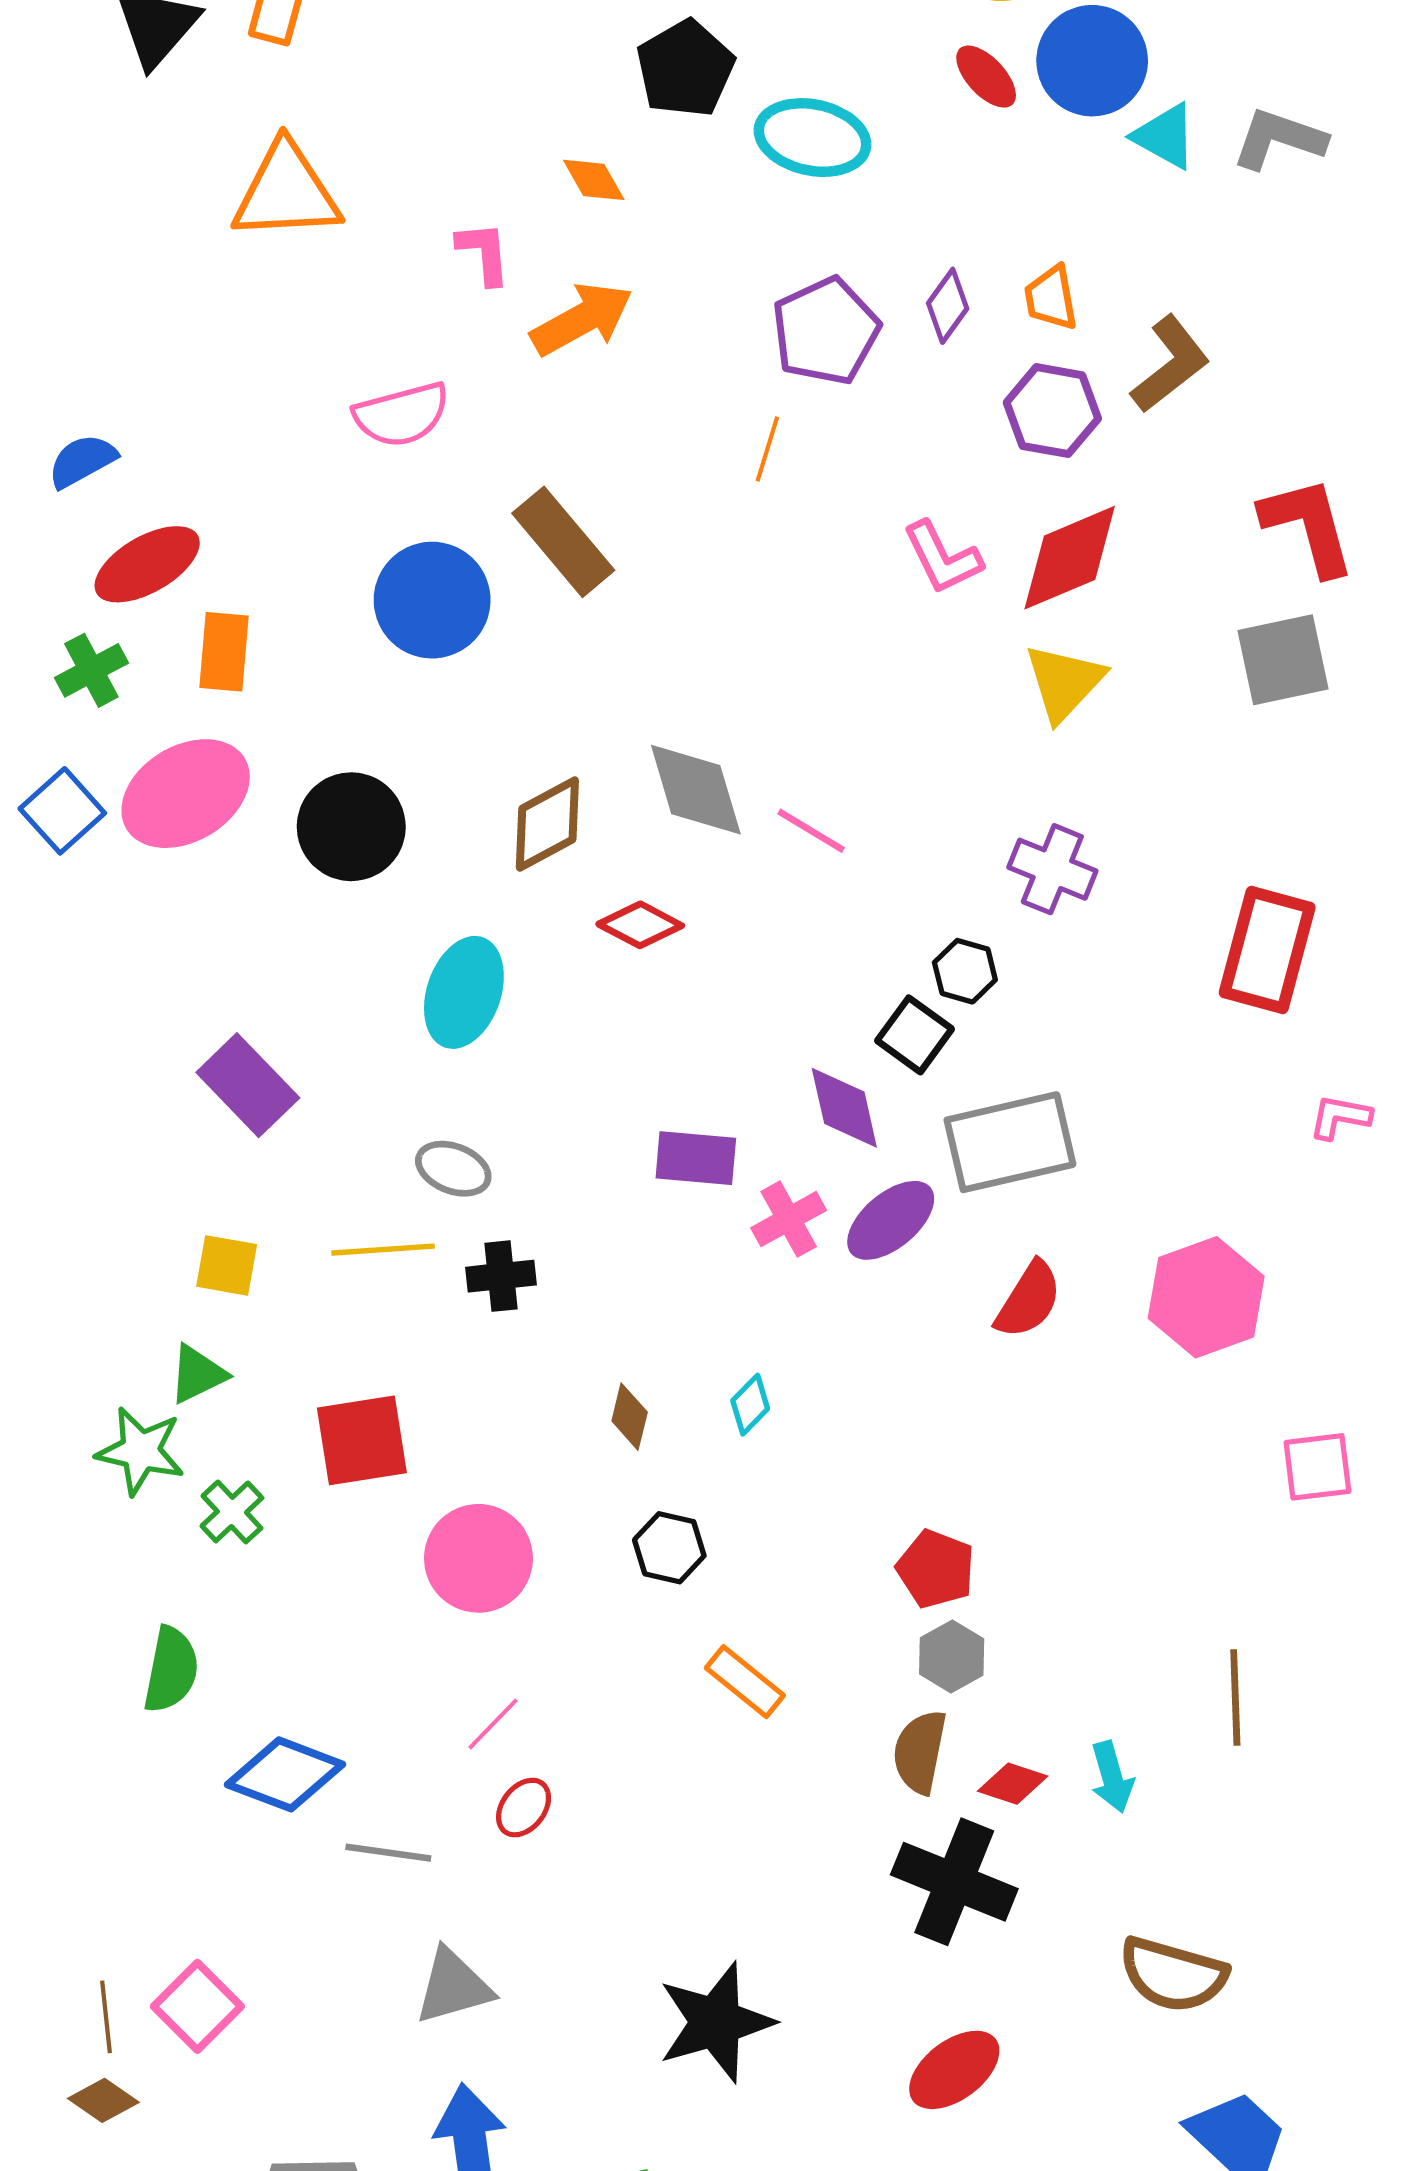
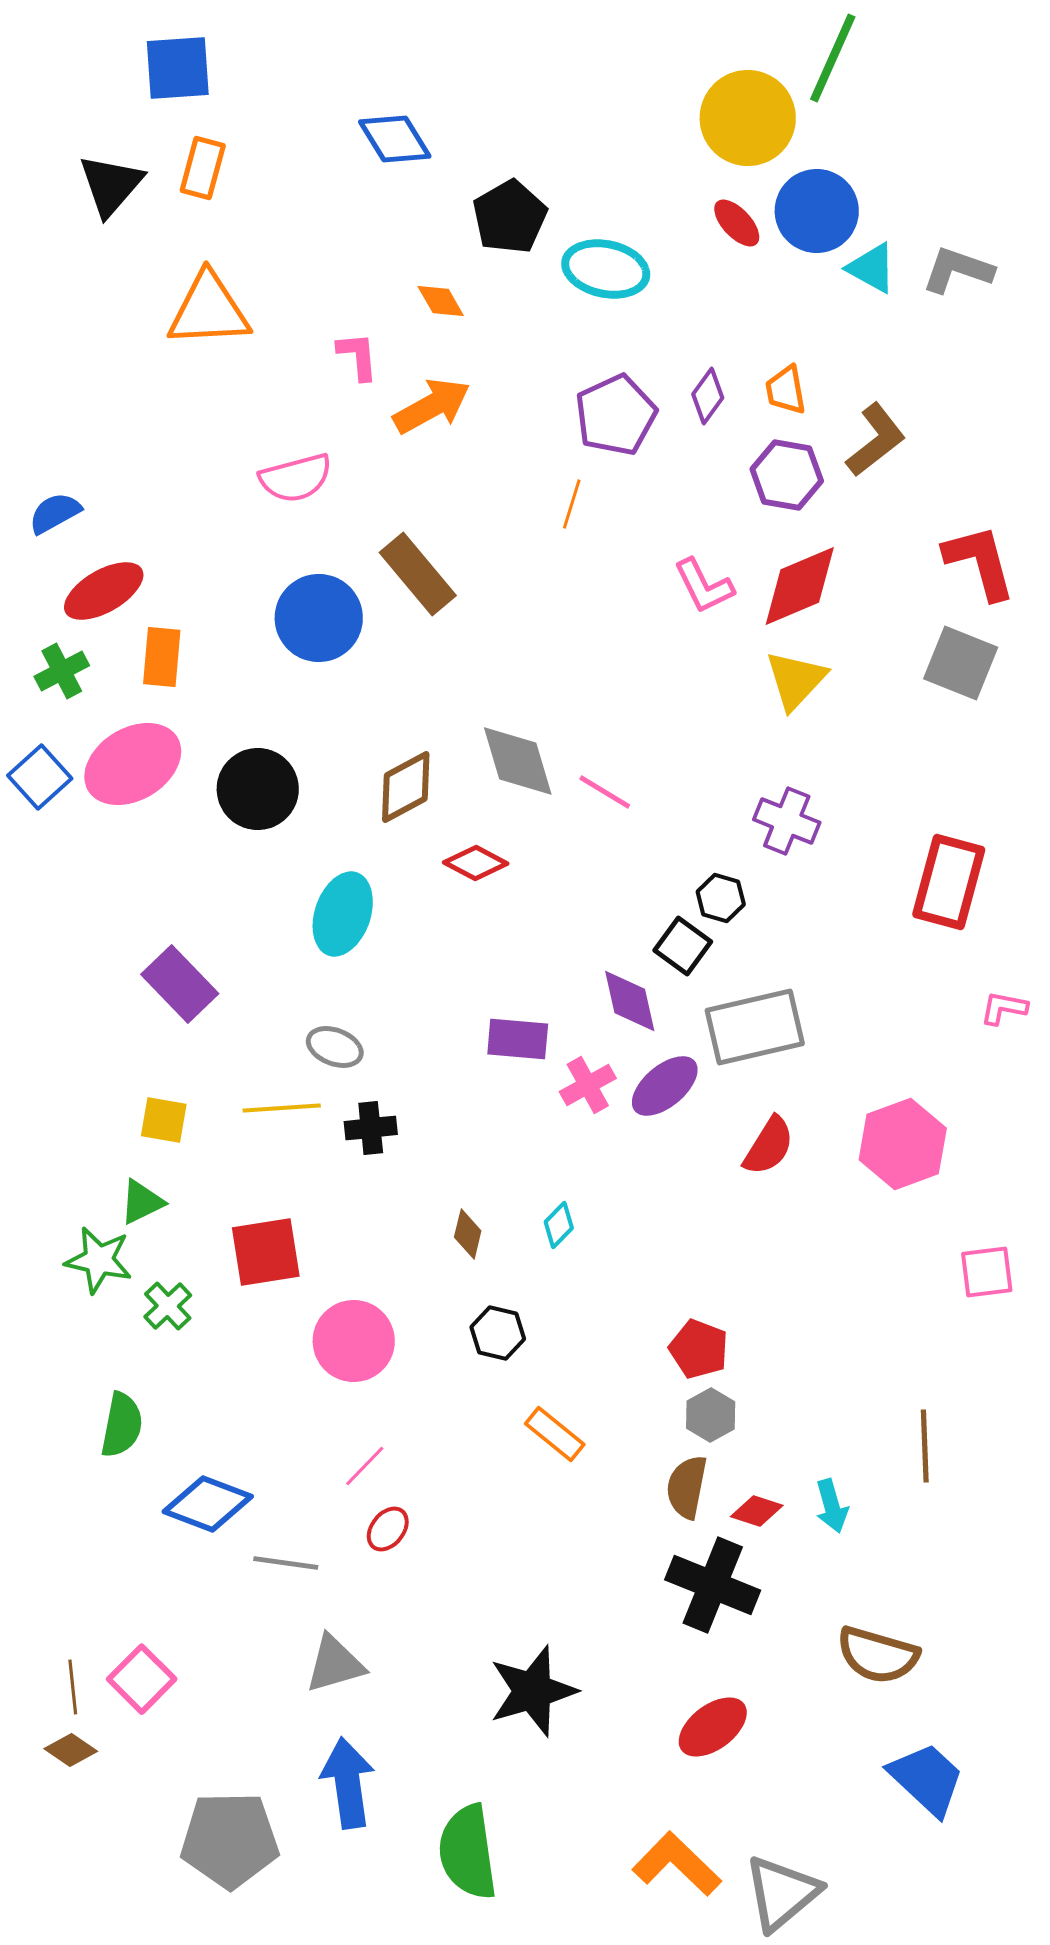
gray square: (1283, 660) -> (961, 663), turned 34

